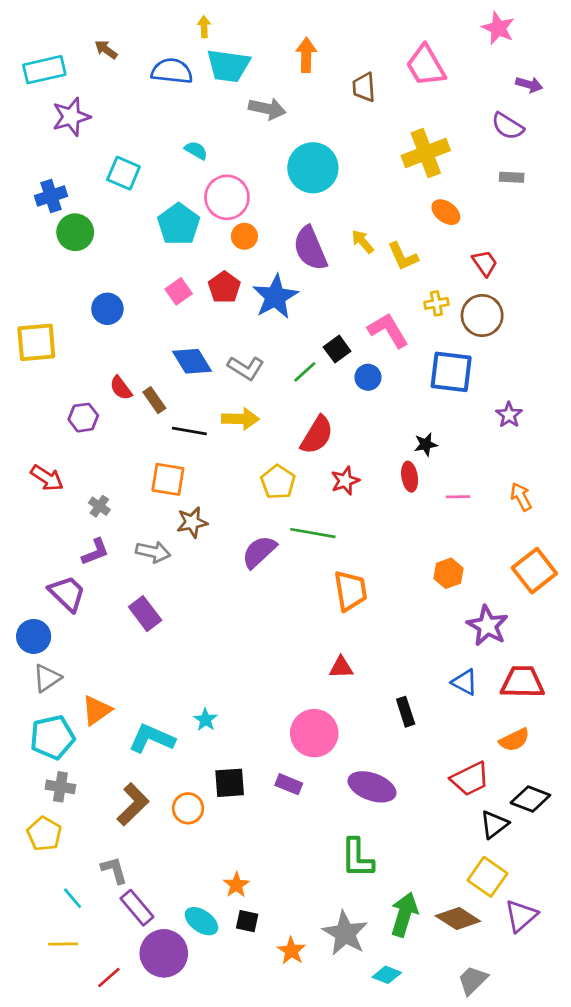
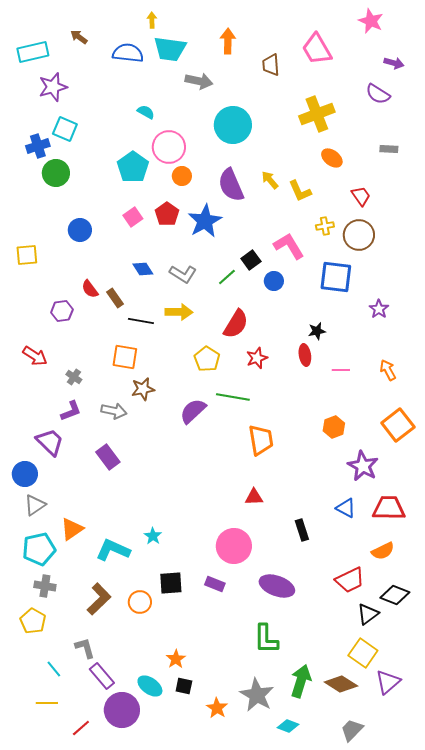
cyan square: (124, 173) -> (65, 129), moved
gray rectangle: (512, 177) -> (389, 149), moved
yellow square: (36, 342) -> (27, 255), size x0.7
blue diamond: (192, 361) -> (143, 269), size x0.7

